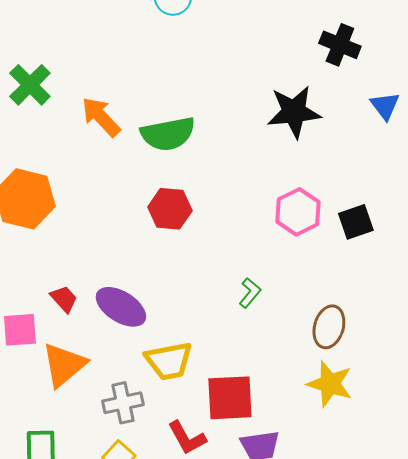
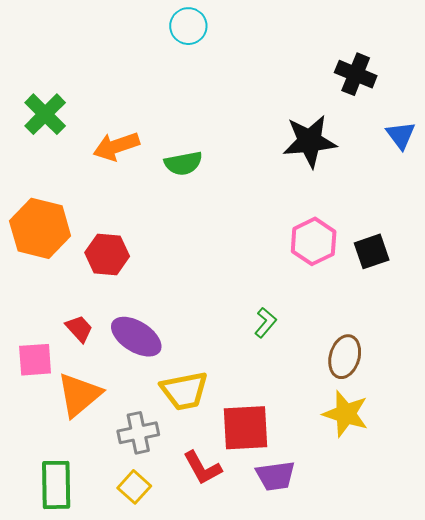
orange arrow: (101, 117) -> (116, 146), turned -66
green semicircle: (168, 134) -> (183, 163), size x0.7
red hexagon: (170, 209) -> (107, 254), moved

